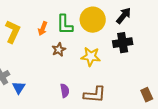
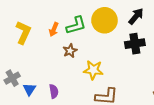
green L-shape: (65, 25) -> (76, 25), turned -105
yellow star: (91, 57) -> (93, 70), moved
purple semicircle: (65, 91) -> (54, 91), moved

